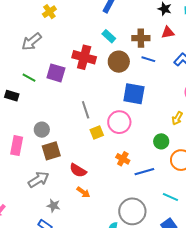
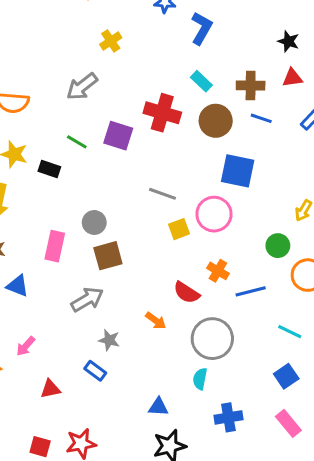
gray line: (86, 110) -> (162, 194), turned -54
red semicircle: (78, 170) -> (187, 293), moved
gray circle: (132, 211) -> (212, 339), moved

